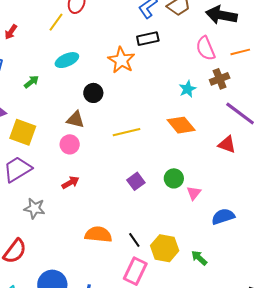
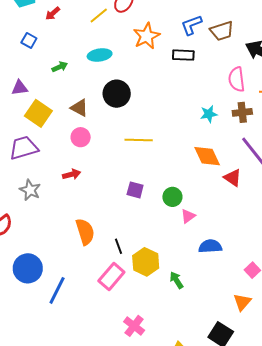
orange star: (121, 60) -> (147, 36), moved
black circle: (93, 93) -> (117, 94), size x1.4
brown triangle: (76, 119) -> (79, 108), moved
orange diamond: (181, 125) -> (207, 156), moved
purple square: (136, 181) -> (135, 190), turned 36
orange semicircle: (98, 234) -> (85, 232), turned 52

